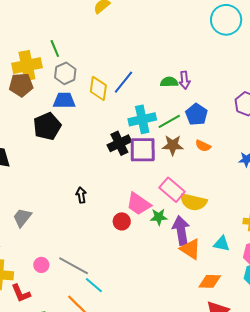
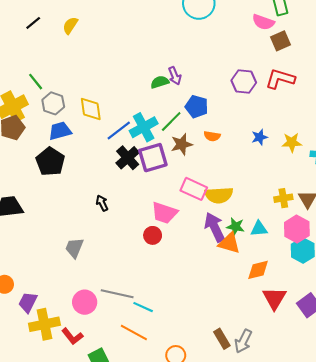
blue line: (124, 82) -> (119, 130), moved, turned 30
black arrow: (81, 195) -> (102, 203), moved
green star: (159, 217) -> (236, 227), moved, turned 30
gray trapezoid: (22, 218) -> (74, 248), moved
pink circle: (41, 265) -> (85, 302), size x1.5

